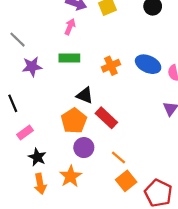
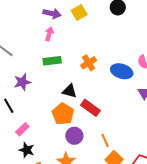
blue ellipse: (148, 64) -> (122, 71), moved
purple star: (32, 67) -> (22, 82), moved
black star: (37, 157) -> (27, 150), moved
orange line: (118, 158) -> (105, 140), turned 32

